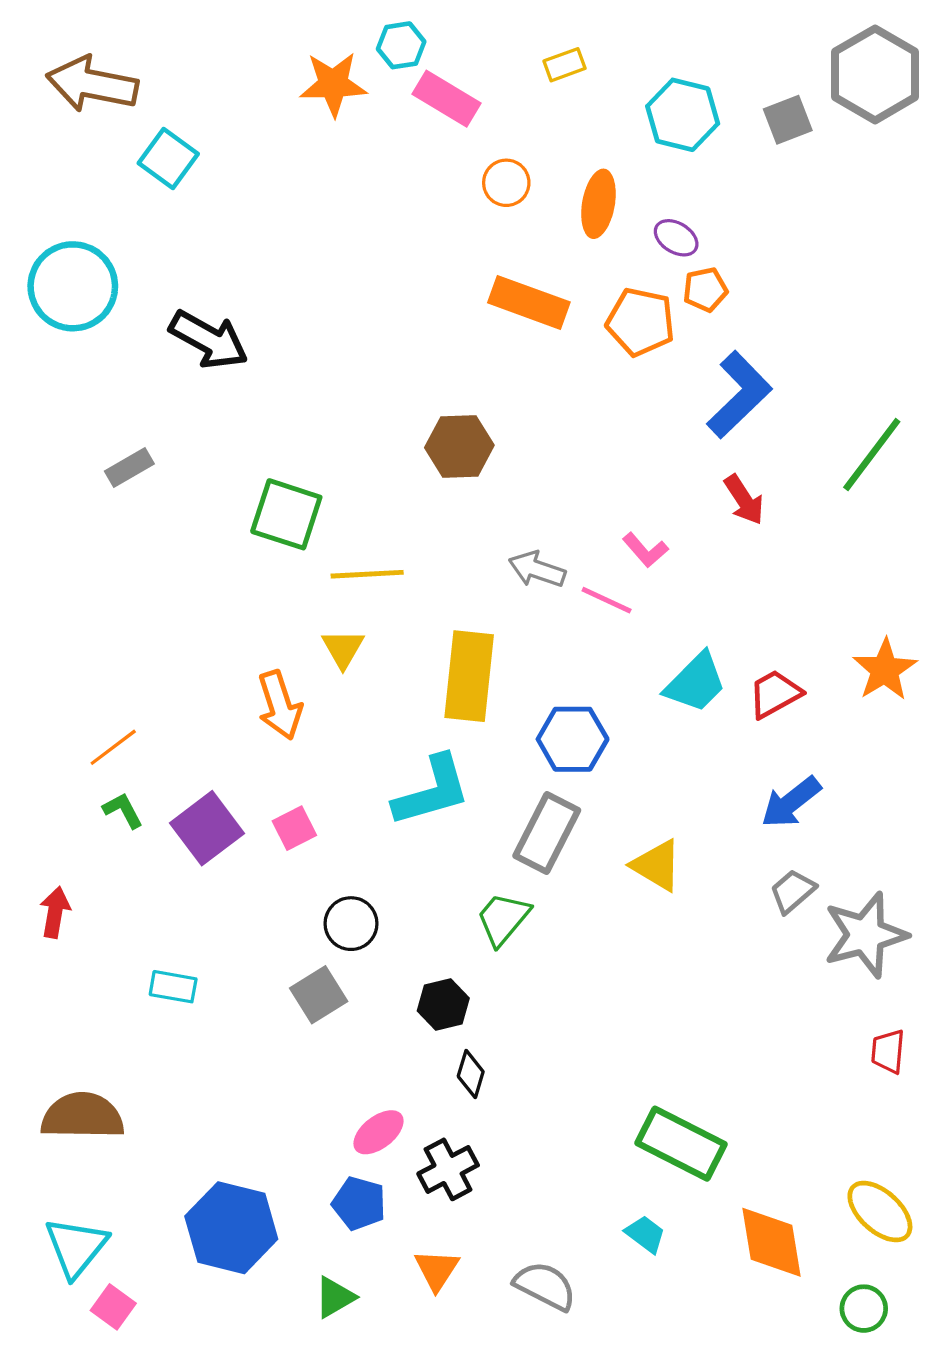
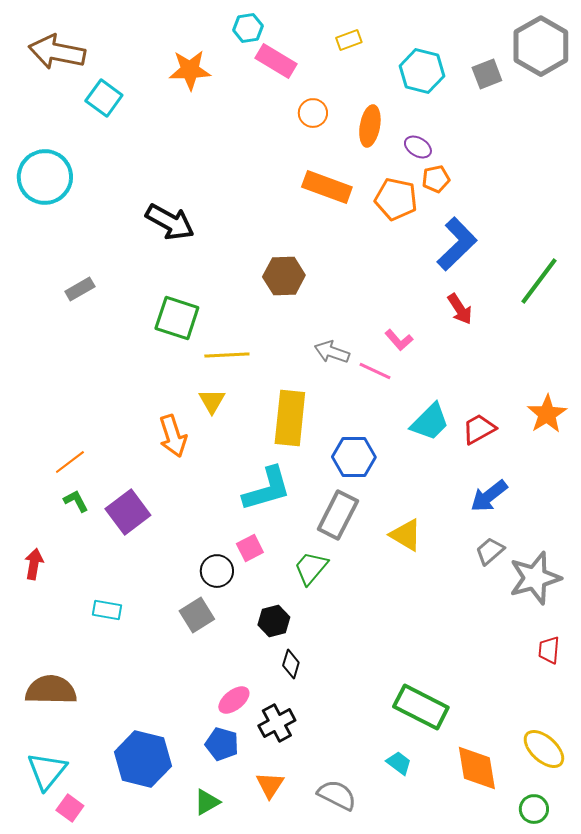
orange star: (333, 84) -> (190, 70), moved
black arrow: (209, 340) -> (170, 222), moved
pink square: (294, 828) -> (250, 548), moved

